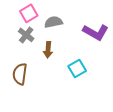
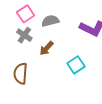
brown arrow: (48, 50) -> (47, 48), turned 42

